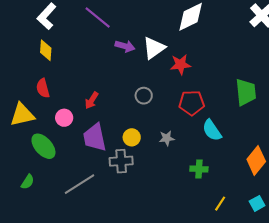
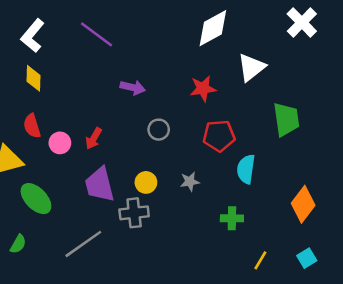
purple arrow: (125, 46) -> (133, 87), moved
white triangle: (154, 48) -> (251, 67), moved
pink circle: (64, 118) -> (60, 143), moved
cyan semicircle: (212, 130) -> (246, 169), turned 45

